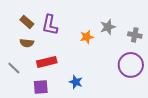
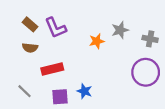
purple L-shape: (50, 25) -> (56, 28), turned -35
gray line: (14, 68) -> (24, 91), moved
purple square: (41, 87) -> (60, 97), moved

